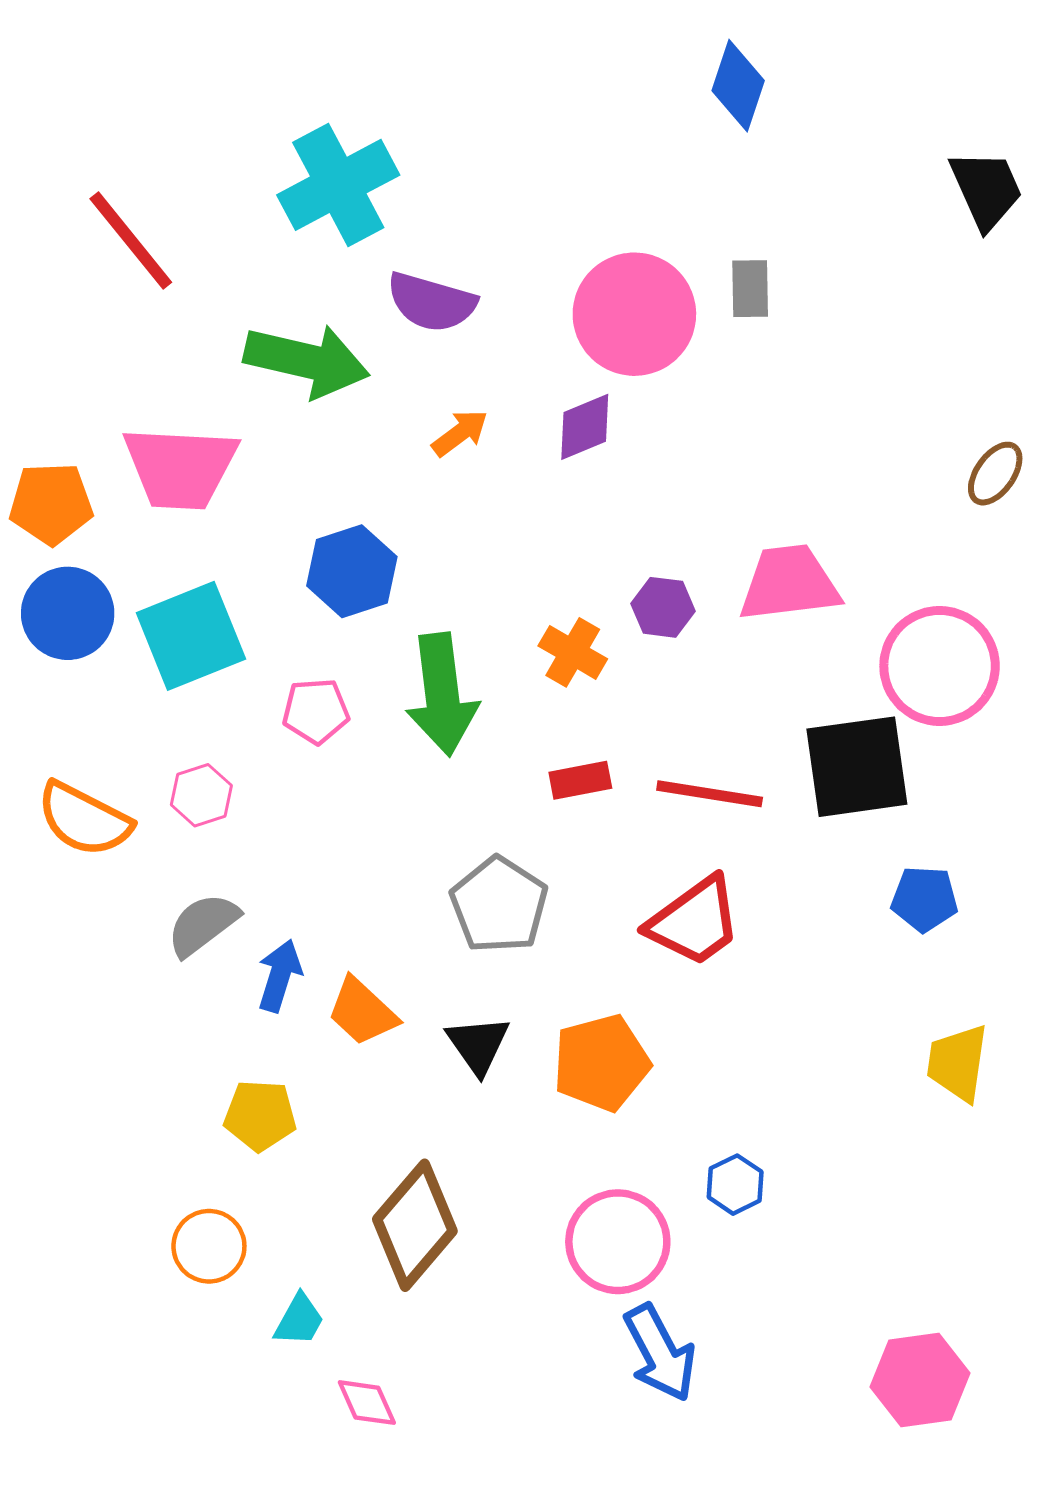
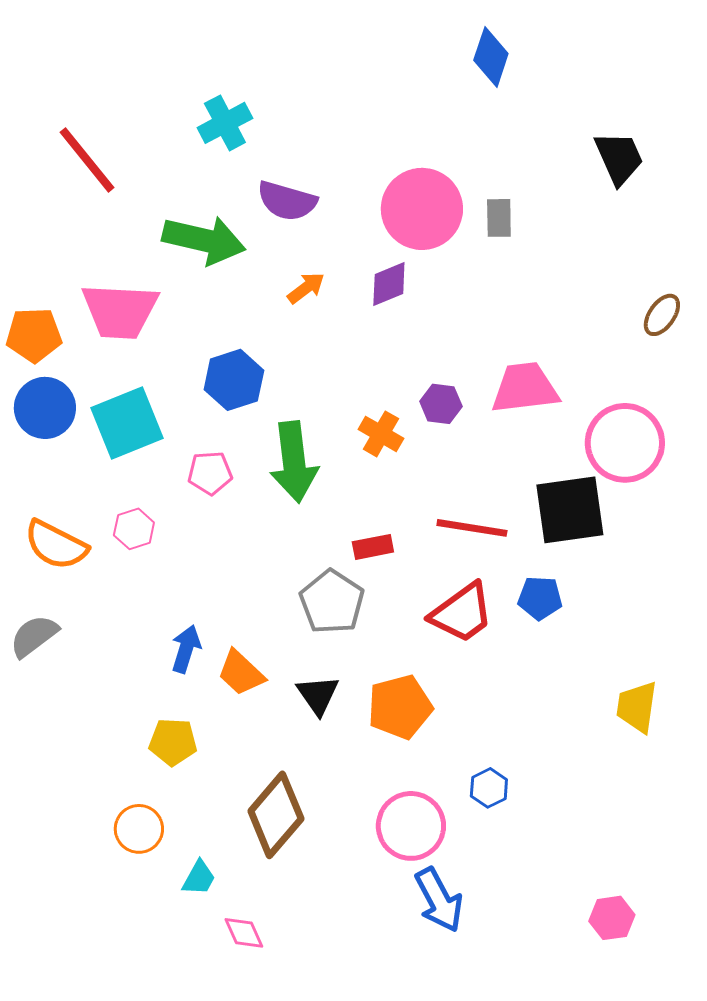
cyan cross: (338, 185) -> (225, 123), size x0.7
black trapezoid: (986, 189) -> (619, 158), moved
gray rectangle: (750, 289) -> (499, 218), moved
red rectangle: (580, 780) -> (373, 547), moved
blue pentagon: (925, 899) -> (540, 598), moved
gray semicircle: (203, 925) -> (34, 636), moved
pink hexagon: (920, 1380) -> (612, 918), size x0.7

